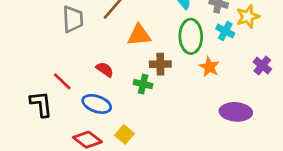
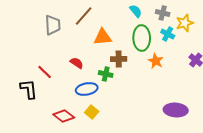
blue ellipse: (97, 104) -> (87, 89), moved, turned -30
purple ellipse: (236, 112) -> (176, 110), moved

